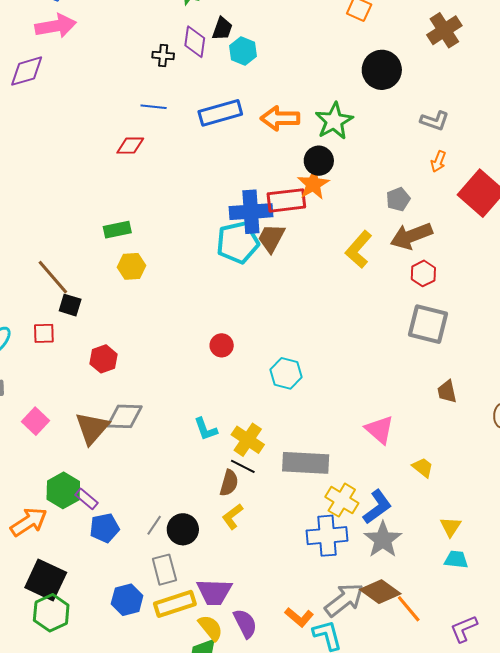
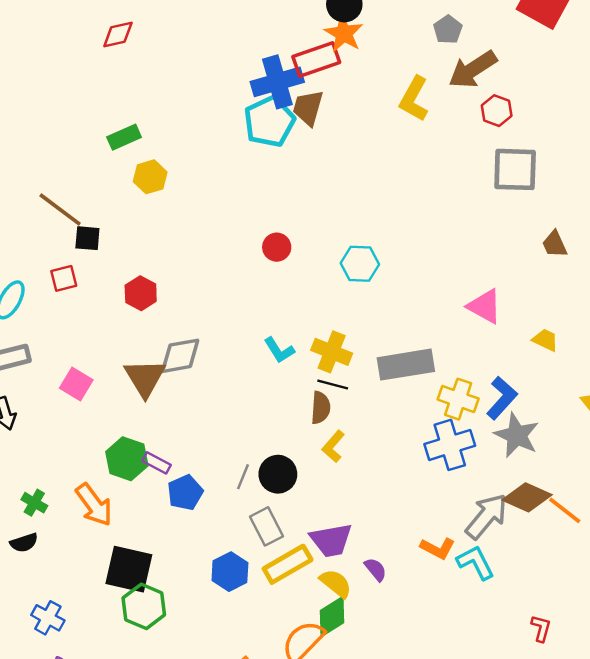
orange arrow: (29, 522) -> (94, 505), turned 99
purple semicircle: (245, 623) -> (376, 569), size x0.7

